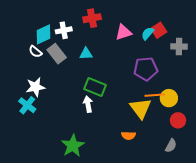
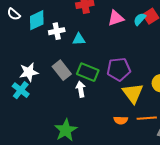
white cross: (64, 30) -> (57, 31), moved
white semicircle: (35, 52) -> (14, 14), moved
gray rectangle: (57, 54) -> (62, 70), moved
purple pentagon: (146, 69) -> (119, 69), moved
orange line: (155, 95) -> (147, 118), moved

